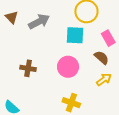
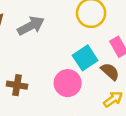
cyan square: (75, 35) -> (85, 58), moved, turned -36

